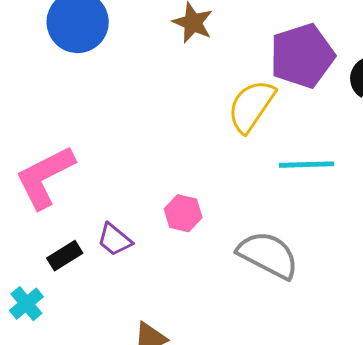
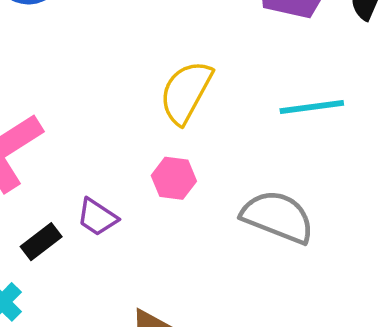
yellow semicircle: (251, 106) -> (186, 92), moved

